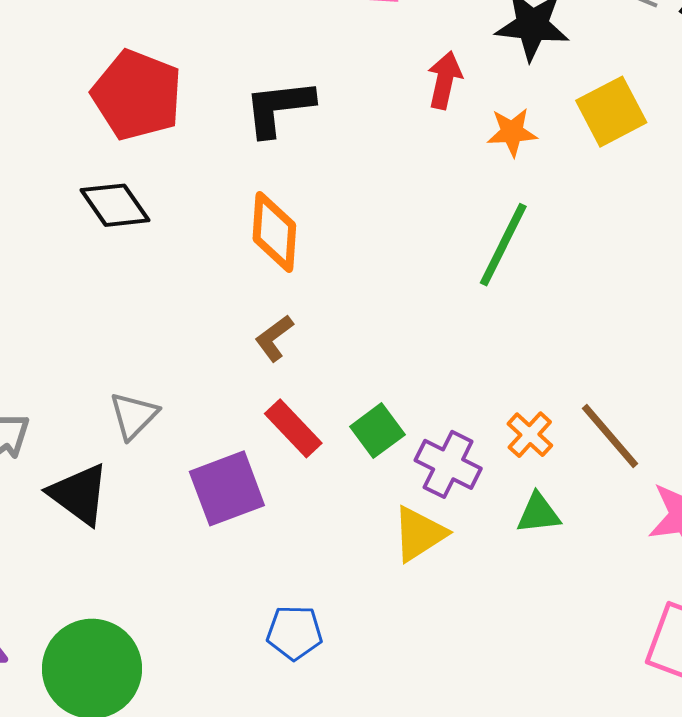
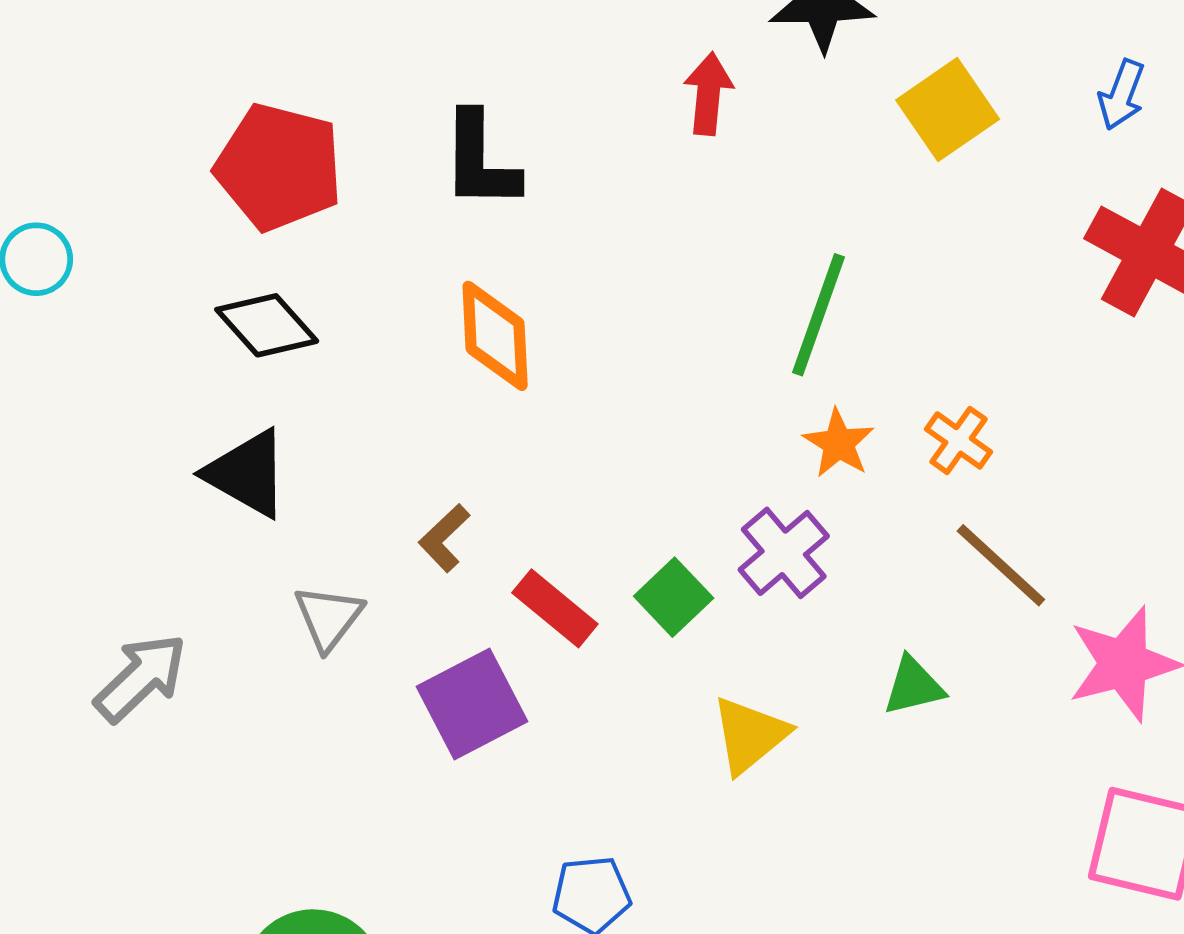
black L-shape: (279, 108) -> (480, 161), turned -76
orange star: (512, 132) -> (839, 443), moved, turned -30
brown L-shape: (274, 338) -> (444, 538), moved
orange cross: (530, 435) -> (959, 440), moved
purple cross: (448, 464) -> (784, 553), moved, turned 30
black triangle: (79, 494) -> (247, 473), moved

